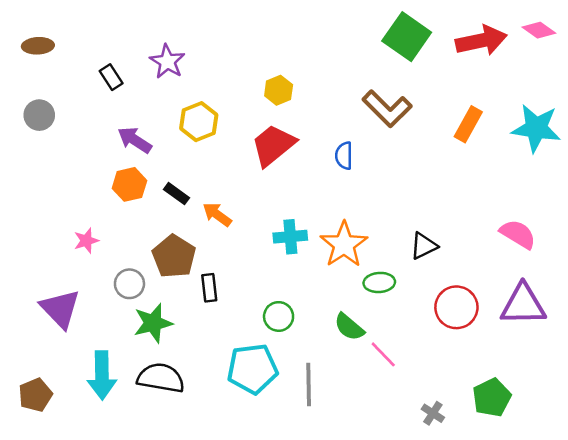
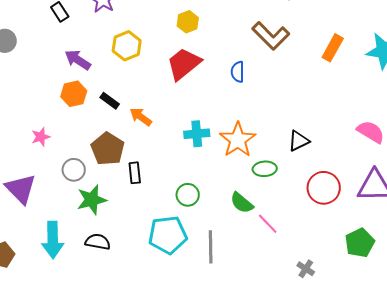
black semicircle: (161, 378) -> (98, 242), size x0.7
green pentagon: (492, 398) -> (360, 243), moved

